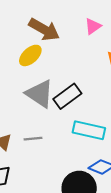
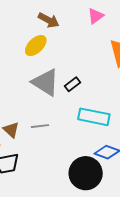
brown arrow: (44, 30) -> (49, 20), size x0.7
black rectangle: (67, 96) -> (72, 84), size x0.6

